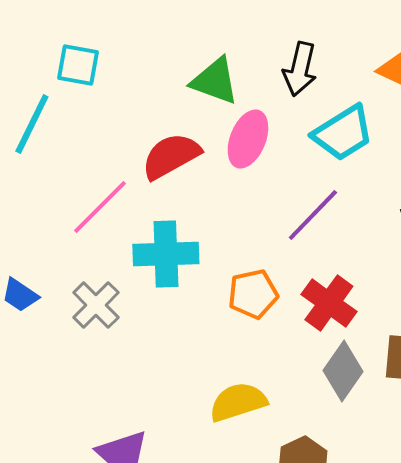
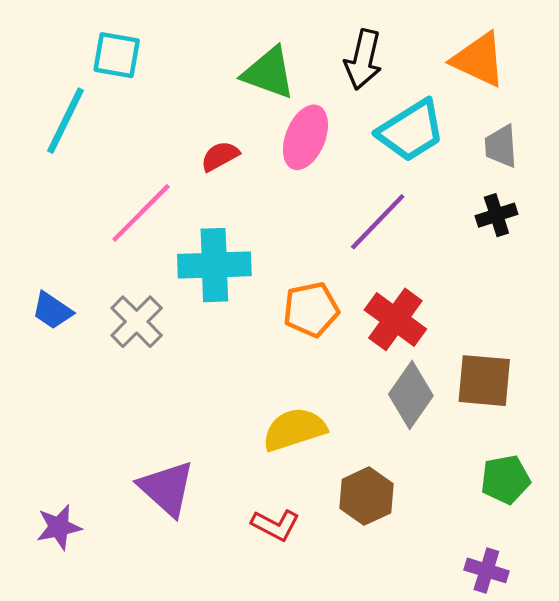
red semicircle: (171, 156) -> (220, 156), size x0.6

